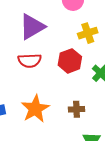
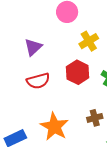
purple triangle: (32, 27) -> (33, 47), size x0.7

